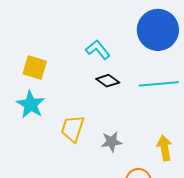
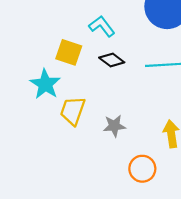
yellow square: (35, 67) -> (69, 52), moved
cyan star: (31, 104) -> (45, 84), moved

